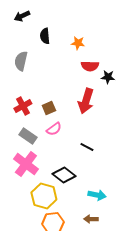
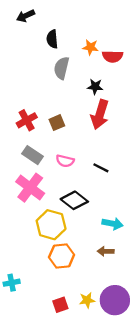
gray semicircle: (21, 61) -> (62, 68), moved
red semicircle: (90, 66) -> (113, 56), moved
black star: (108, 77) -> (95, 87), moved
pink semicircle: (54, 129) -> (65, 161), moved, turned 49

